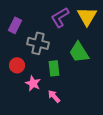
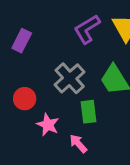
gray cross: (38, 43) -> (70, 78), moved, turned 35
green rectangle: (54, 68) -> (88, 112), moved

